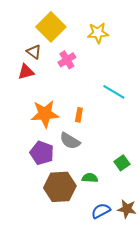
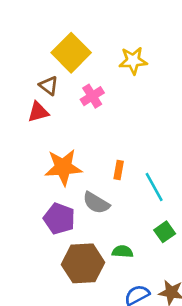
cyan line: (114, 92) -> (154, 187), moved, turned 30
orange rectangle: (79, 115) -> (119, 170), moved

